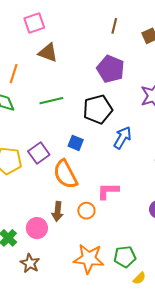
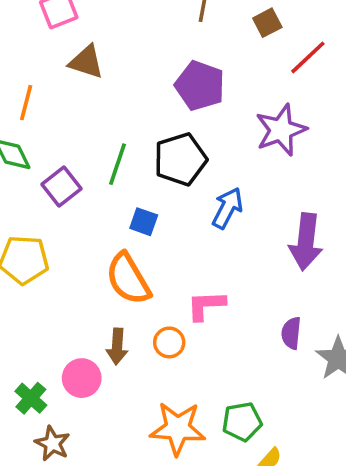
green line: (51, 101) -> (118, 164), moved, turned -55
purple square: (39, 153) -> (62, 186), moved
brown star: (30, 263) -> (52, 443), moved

